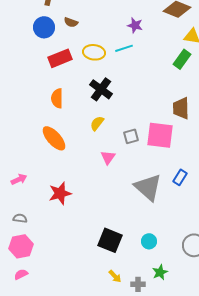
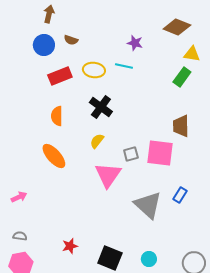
cyan line: (124, 48) -> (124, 66), turned 30
pink triangle: (108, 157) -> (108, 175), size x1.8
red star: (60, 193) -> (70, 246), moved, size x0.7

